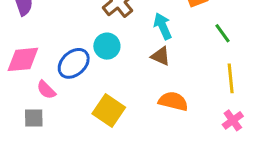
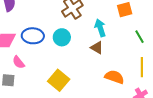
blue ellipse: (74, 63) -> (33, 36), moved, turned 40
orange semicircle: (173, 101) -> (114, 77), moved

